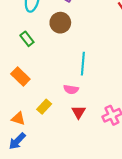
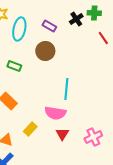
green rectangle: (27, 39) -> (14, 66), turned -32
pink semicircle: (71, 89) -> (55, 113), size x1.5

